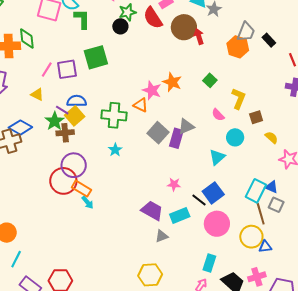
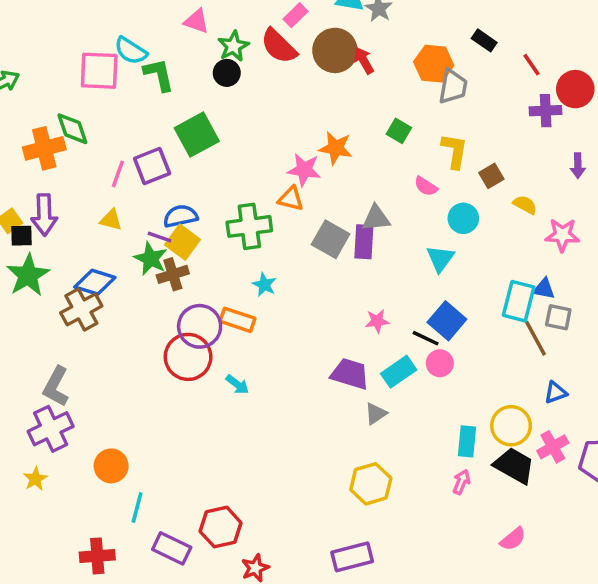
gray trapezoid: (246, 32) -> (453, 87), moved
gray triangle: (186, 126) -> (376, 218), turned 30
orange rectangle: (81, 189) -> (237, 320), moved
pink circle: (217, 224) -> (440, 363), moved, size x0.6
yellow circle: (251, 237) -> (511, 426), moved

